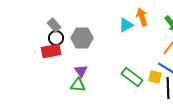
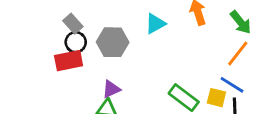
cyan triangle: (126, 25) -> (155, 24), moved
purple triangle: (81, 71) -> (111, 89), turned 40

